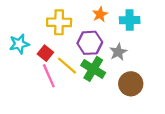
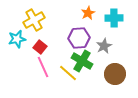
yellow cross: (59, 22) -> (34, 20), moved, turned -30
yellow line: (67, 66) -> (68, 73), moved

